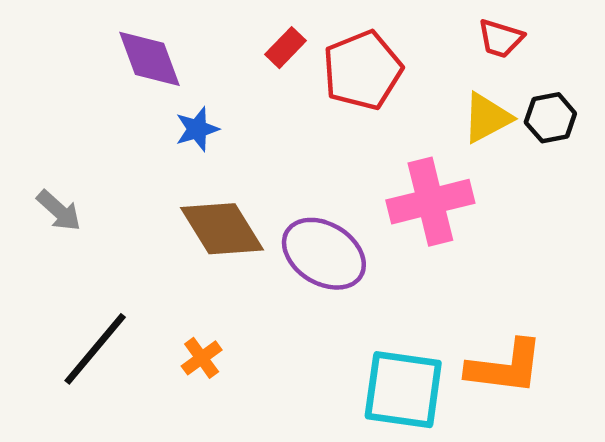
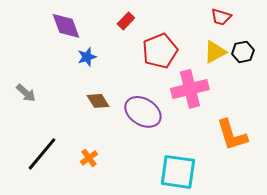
red pentagon: (362, 70) -> (160, 51), moved
brown diamond: (222, 229) -> (98, 101), size x0.6
orange L-shape: (505, 367) -> (232, 135), moved, turned 66

